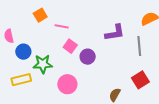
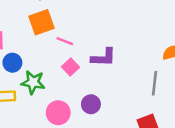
orange square: (40, 15) -> (42, 22), size x1.5
purple L-shape: (115, 33) -> (104, 57), moved
purple circle: (88, 57) -> (91, 104), moved

